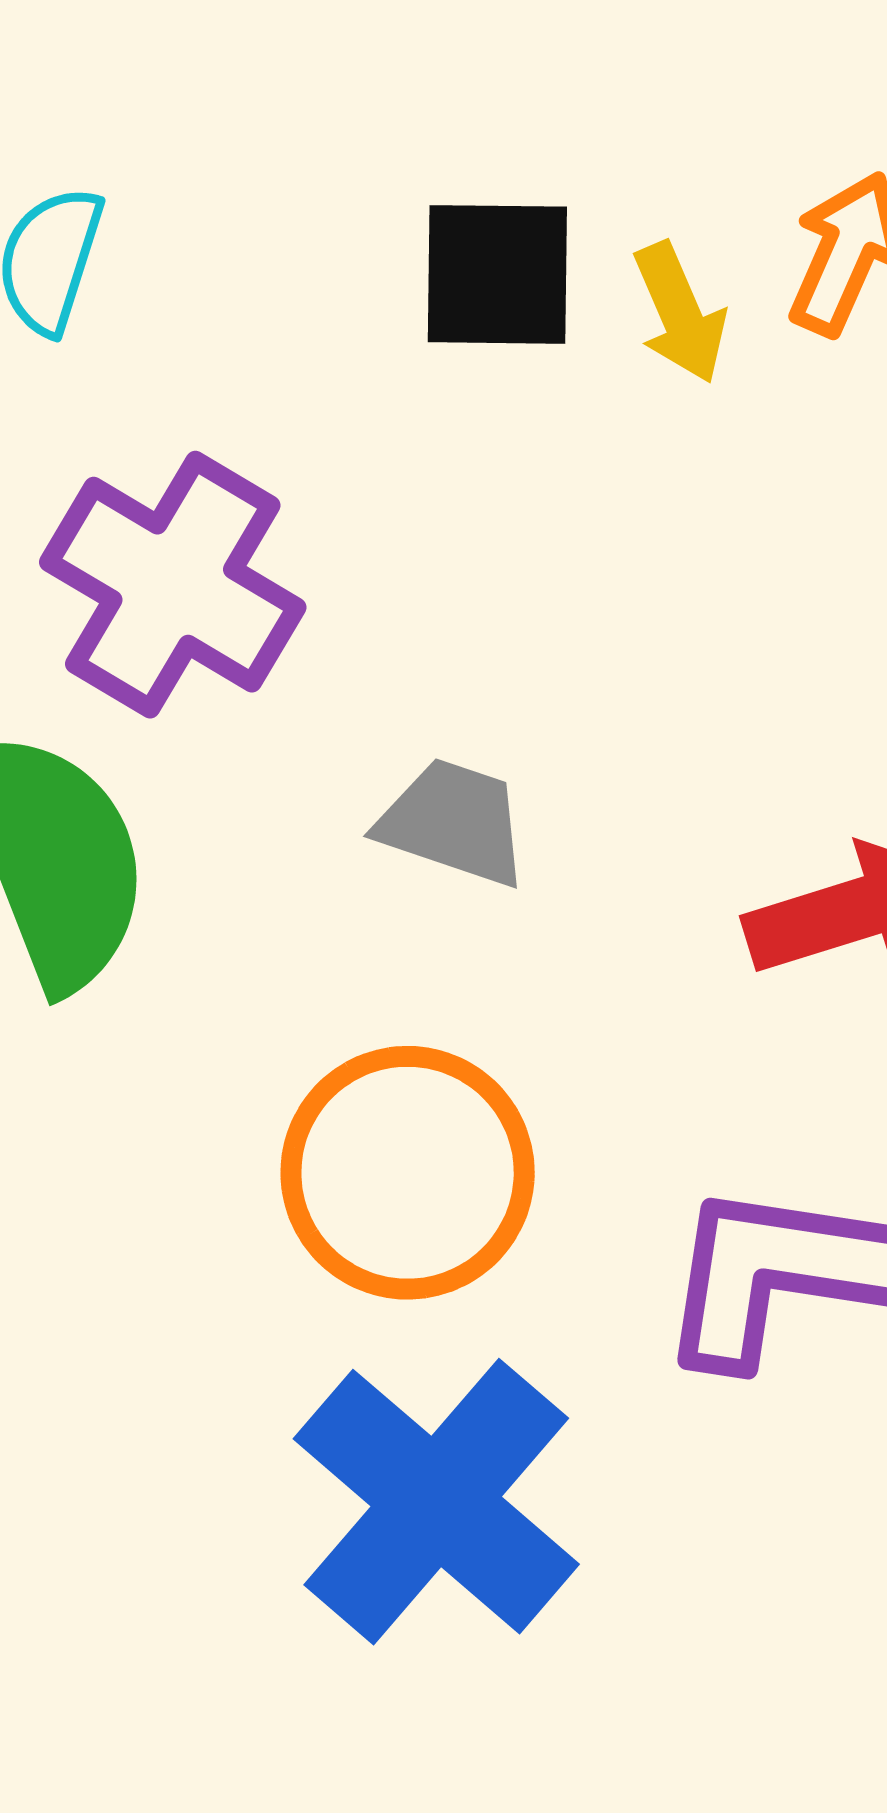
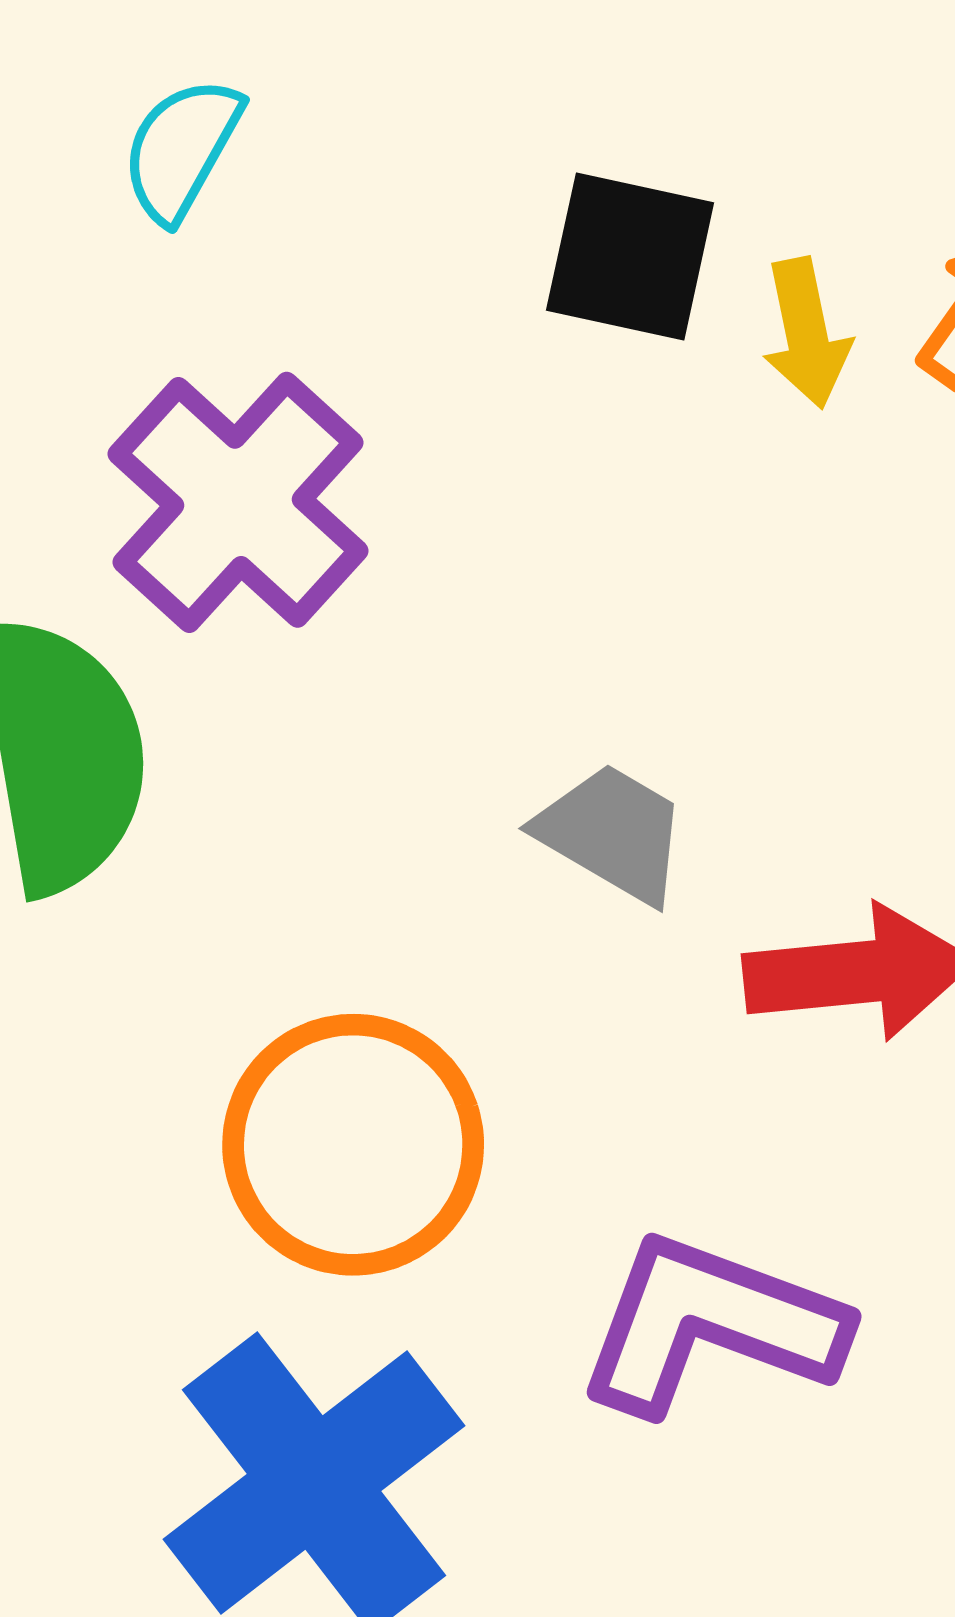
gray trapezoid: (453, 822) -> (612, 833), moved

